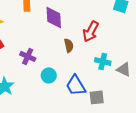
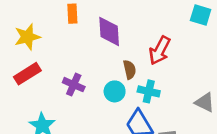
cyan cross: (103, 61) -> (149, 91), moved
cyan circle: (49, 75) -> (115, 91), moved

